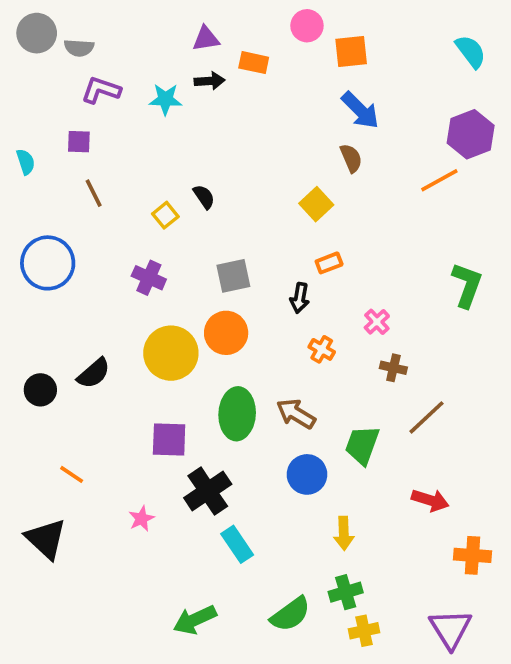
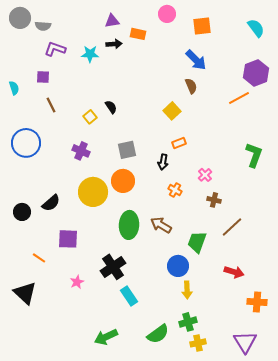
orange square: (351, 51) -> (202, 26), moved
purple square: (169, 440) -> (68, 239), moved
blue circle: (307, 474) -> (178, 266), moved

